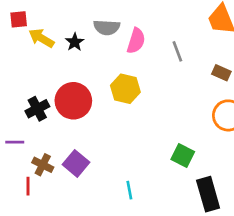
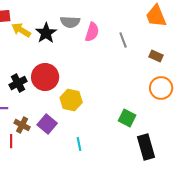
black star: (75, 42) -> (46, 33), size x1.5
yellow hexagon: (125, 89) -> (71, 100), moved
cyan line: (129, 190) -> (79, 144), moved

